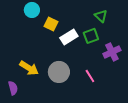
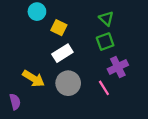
green triangle: (101, 16) -> (106, 18), moved
white rectangle: (69, 37) -> (62, 53), moved
purple cross: (112, 52) -> (118, 67), moved

